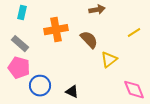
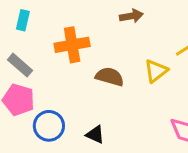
brown semicircle: (89, 40) -> (110, 77), moved, turned -30
yellow triangle: (109, 60) -> (156, 71), moved

